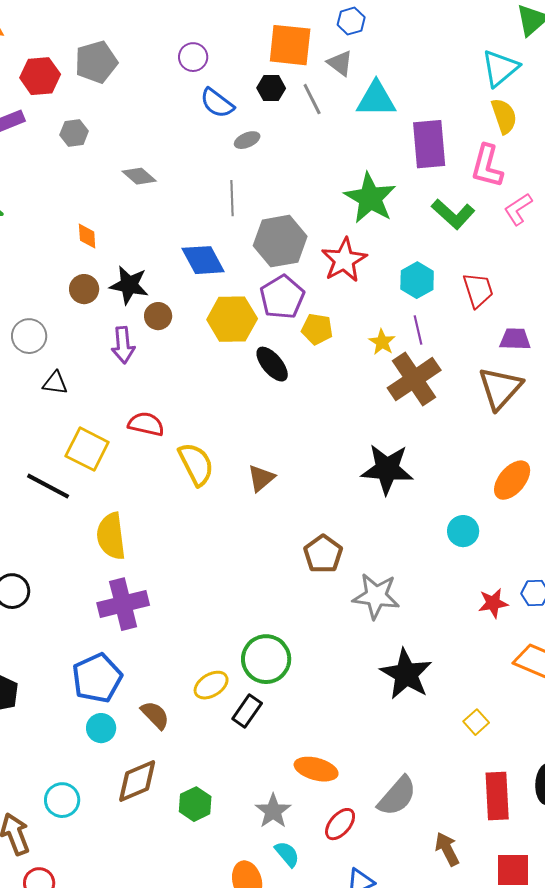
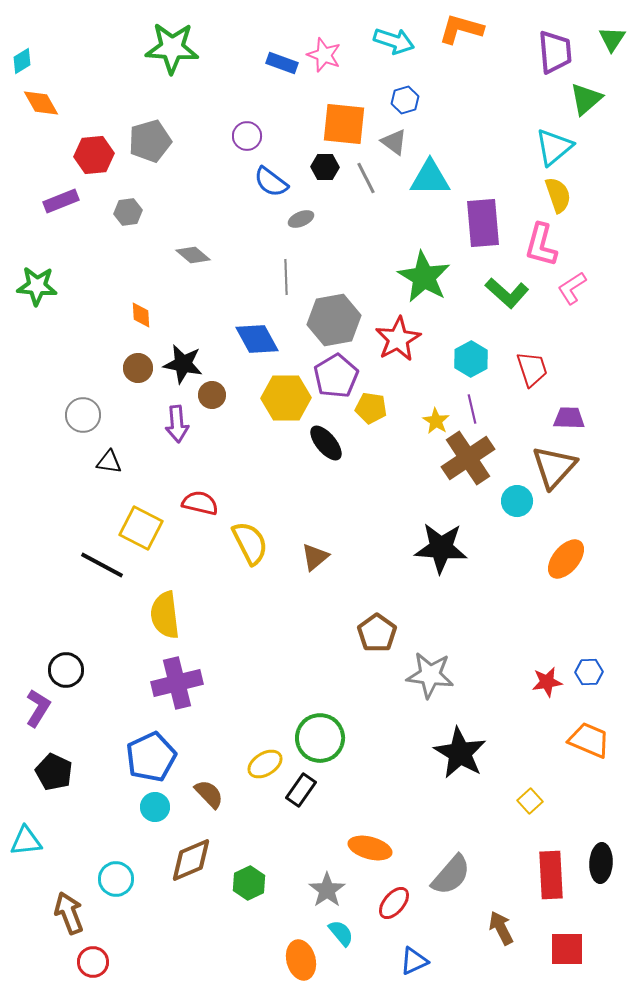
cyan circle: (463, 531) -> (517, 501), moved

